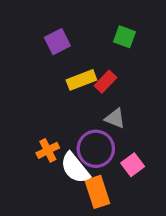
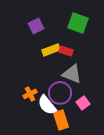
green square: (125, 37) -> (78, 23), size x1.5
red rectangle: (105, 82) -> (66, 51), turned 64
gray triangle: (115, 118) -> (72, 74), size x1.5

